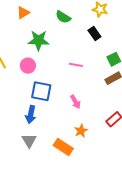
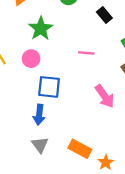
green star: (39, 40) -> (41, 29), turned -30
pink arrow: (76, 102) -> (105, 96), moved, size x1.5
orange star: (81, 131) -> (106, 162), moved

